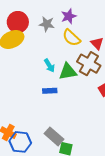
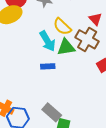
yellow semicircle: (71, 38) -> (62, 27), moved
cyan arrow: (49, 66) -> (48, 41), size x1.5

